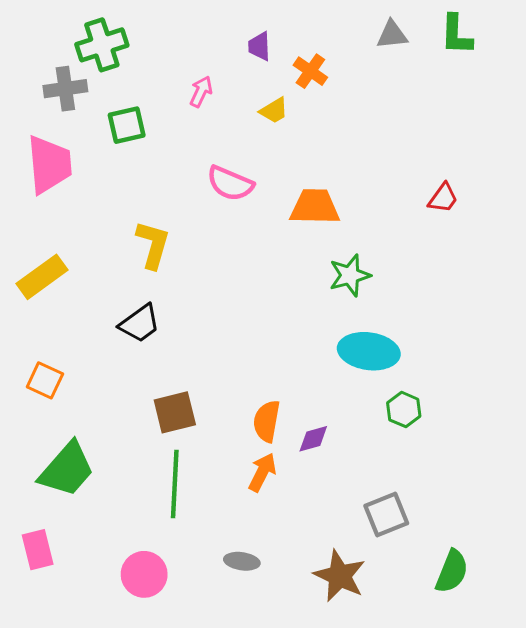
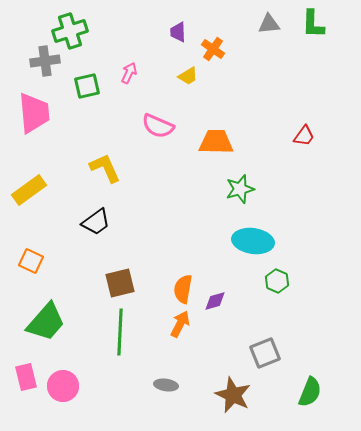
pink arrow: (201, 92) -> (129, 73), moved
yellow L-shape: (153, 245) -> (105, 168), turned -40
pink circle: (144, 574) -> (63, 386), moved

